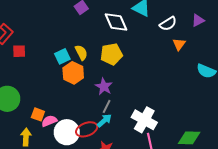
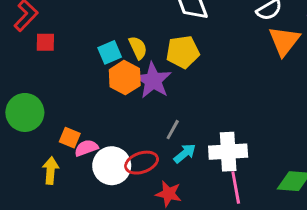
orange triangle: (179, 44) -> (284, 41), size x1.6
purple star: (104, 87) -> (153, 80), moved, size x1.4
white cross: (144, 120) -> (228, 152), turned -35
cyan arrow: (104, 121) -> (185, 153), moved

